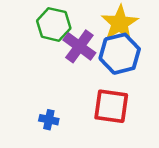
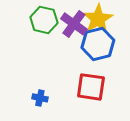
purple cross: (79, 46) -> (74, 24), moved

